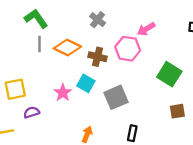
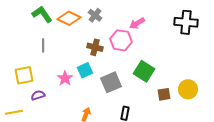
gray line: (40, 44) -> (43, 45), moved
orange diamond: (67, 47) -> (69, 18), moved
green square: (169, 74) -> (144, 71), moved
cyan square: (86, 83) -> (85, 70), turned 35

